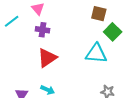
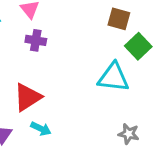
red triangle: (47, 58) -> (28, 97), moved

